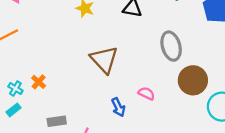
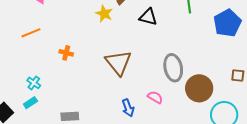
gray ellipse: (171, 46) -> (173, 68), moved
orange cross: (39, 82) -> (66, 53), moved, turned -32

